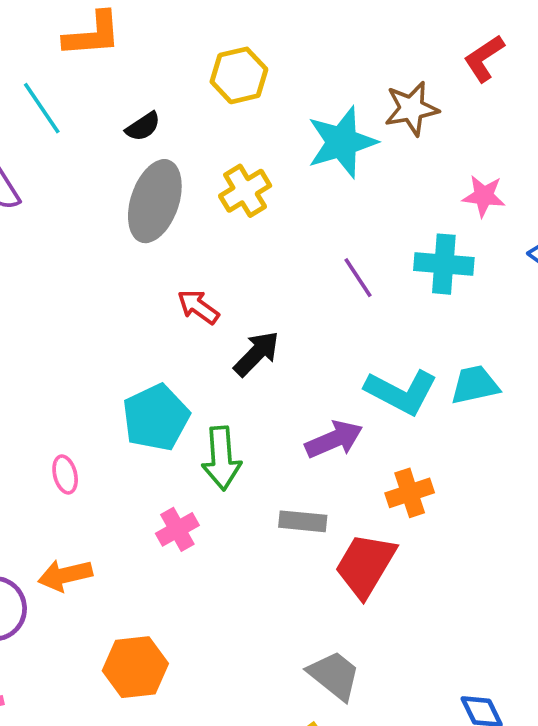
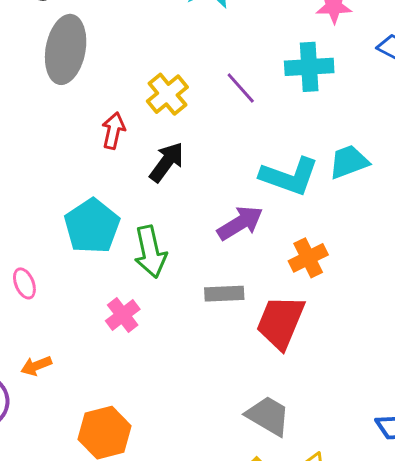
yellow cross: (245, 191) -> (167, 94), moved
red arrow: (198, 307) -> (113, 131), turned 75
orange arrow: (65, 575) -> (36, 366), size x0.7

